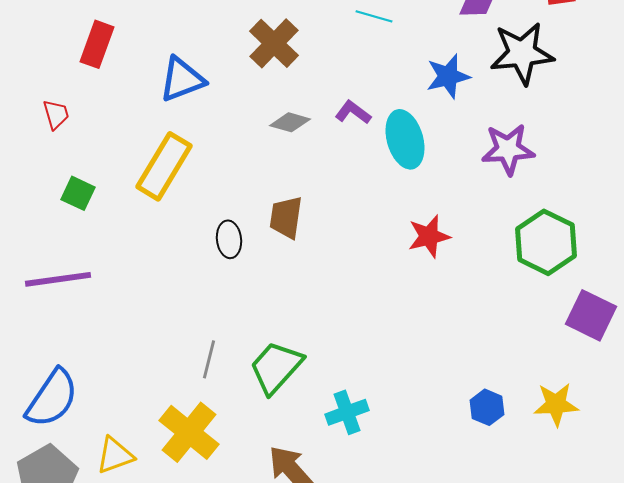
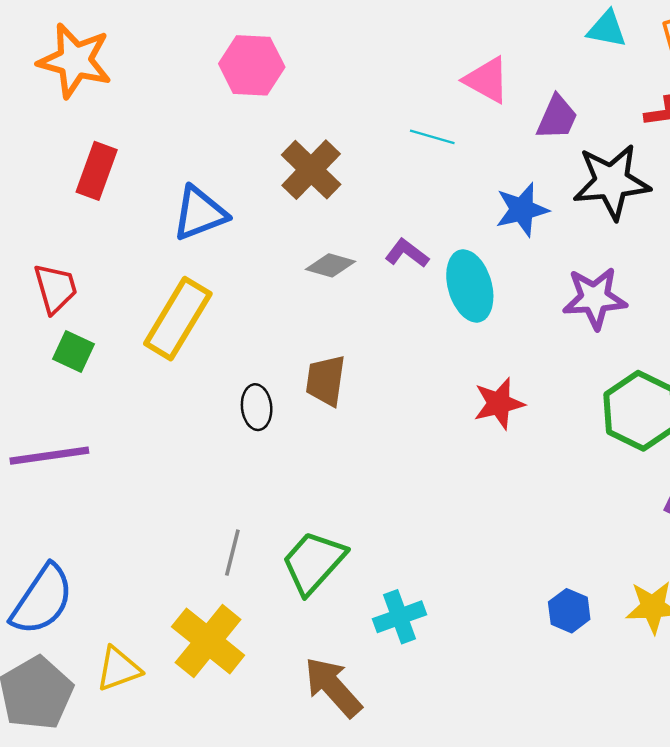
red trapezoid: (56, 114) -> (55, 288), moved, size x1.4

